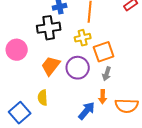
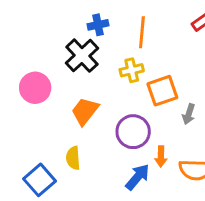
black cross: (49, 28) -> (82, 56), turned -35
purple circle: (78, 68) -> (133, 132), moved
gray arrow: (107, 74) -> (189, 114), moved

